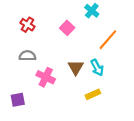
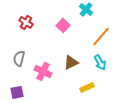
gray semicircle: (27, 56) -> (19, 58), moved, turned -77
brown triangle: (76, 68) -> (71, 62), turned 35
cyan arrow: (97, 68) -> (100, 62), moved

